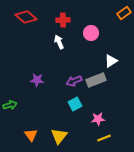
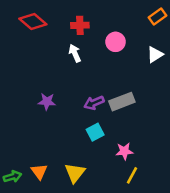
white triangle: (111, 61) -> (155, 55), moved
green arrow: (10, 105) -> (13, 177), moved
yellow line: (104, 138) -> (132, 175), turned -40

